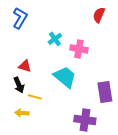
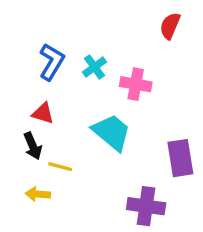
blue L-shape: (20, 18) -> (52, 62), moved

